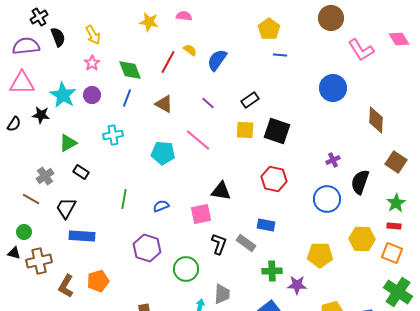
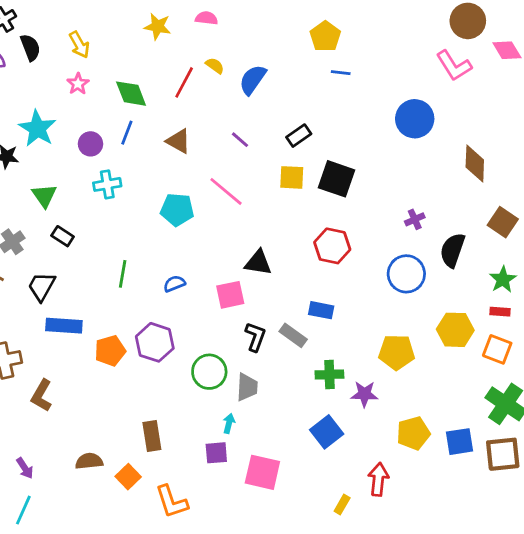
brown circle: (331, 18) -> (468, 21), moved
purple circle: (92, 95) -> (90, 144), moved
green triangle: (68, 143) -> (44, 196), turned -36
orange pentagon: (98, 281) -> (110, 351), moved
gray trapezoid: (222, 294) -> (247, 387), moved

